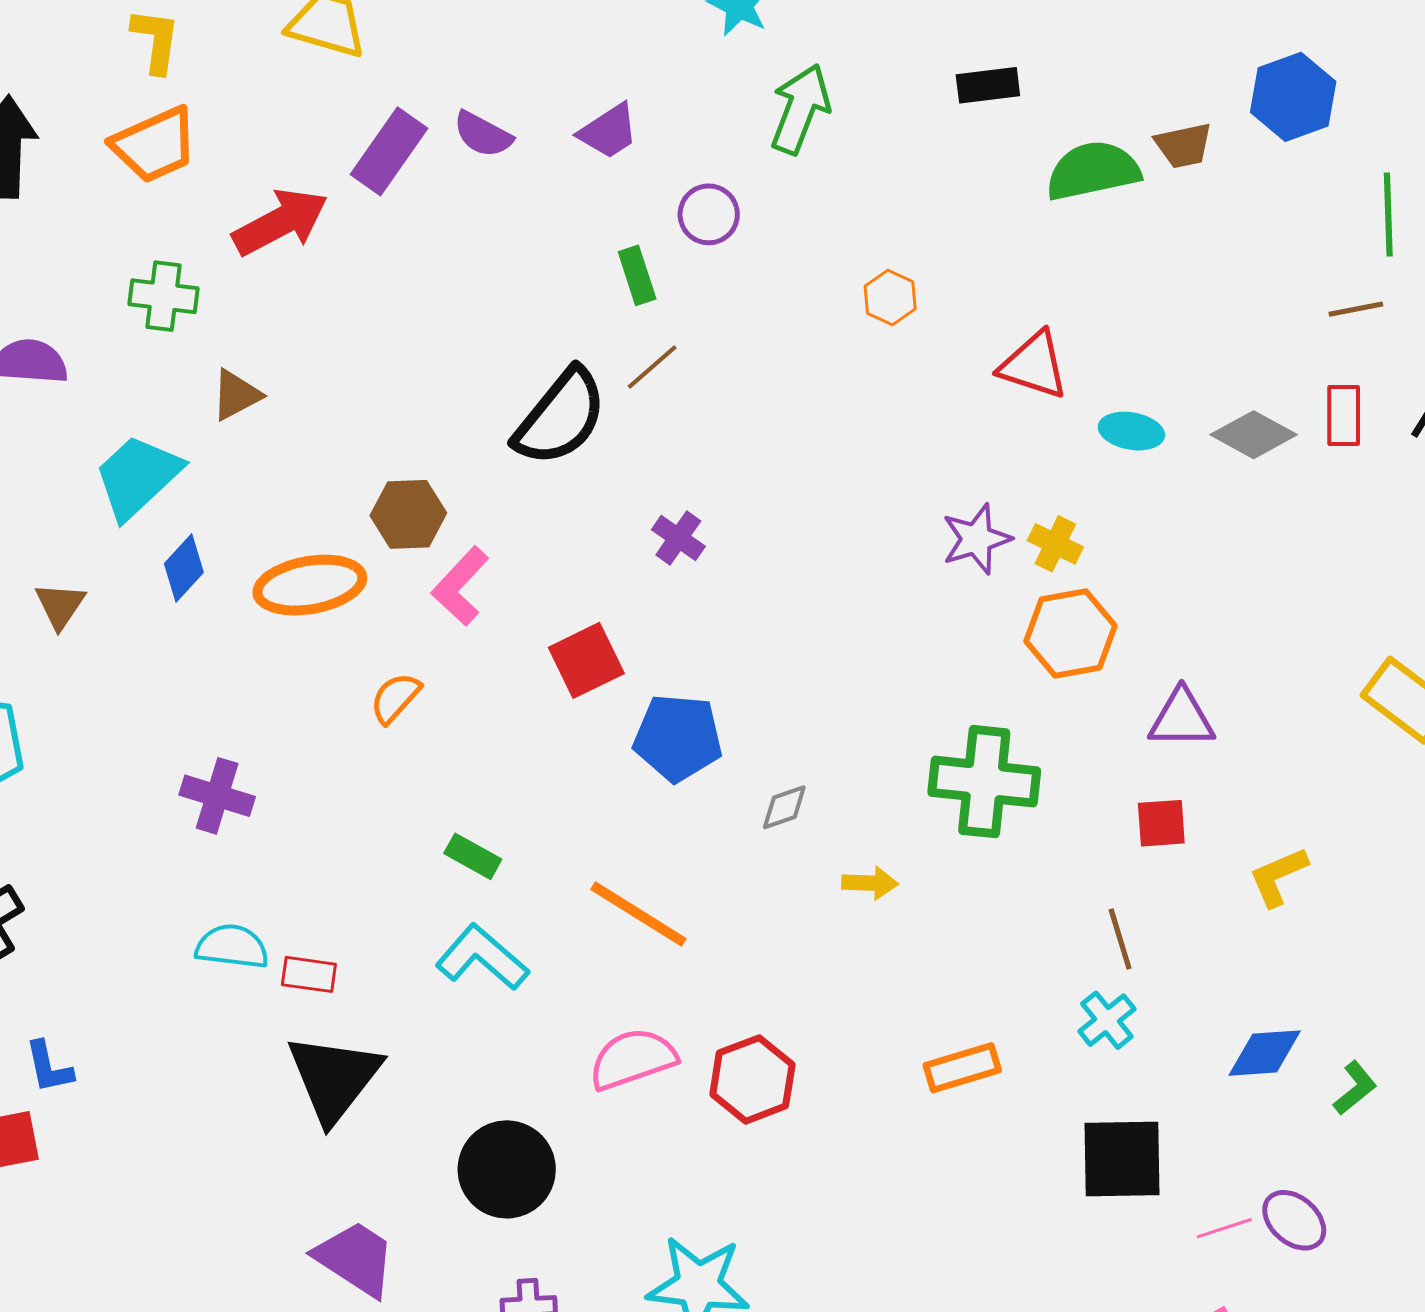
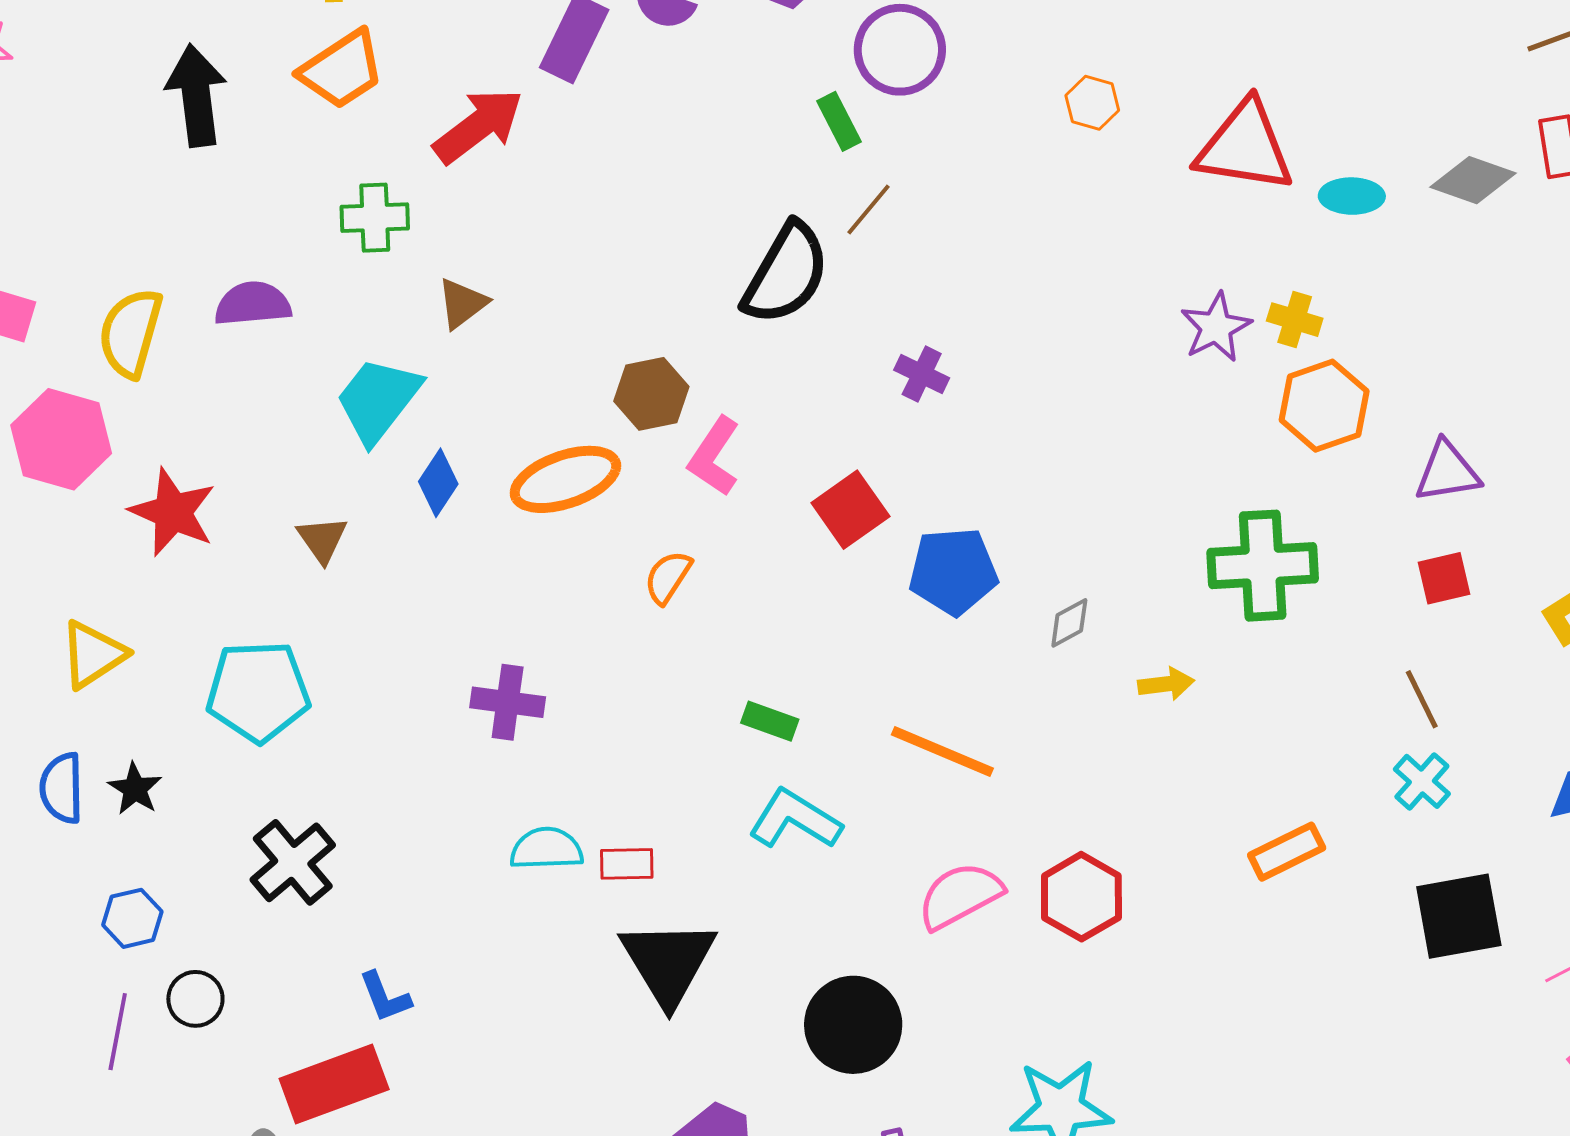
purple circle: (709, 214) -> (900, 50), size x1.5
red triangle: (1034, 365) -> (1245, 147), size x1.4

